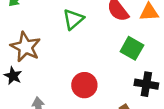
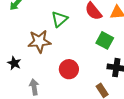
brown star: (25, 47) -> (39, 41), moved, turned -30

